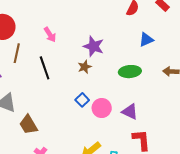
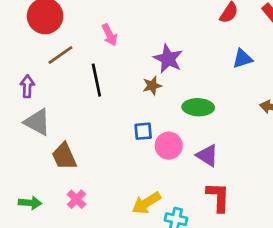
brown line: (17, 53) -> (60, 55), turned 36
green ellipse: (130, 72) -> (198, 107), moved
blue square: (82, 100) -> (143, 131), turned 32

